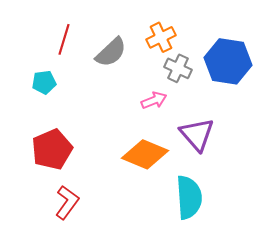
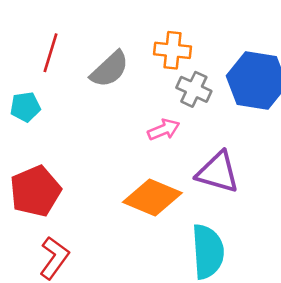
orange cross: (161, 37) -> (172, 50), turned 32
purple triangle: (197, 134) -> (218, 172), turned -33

